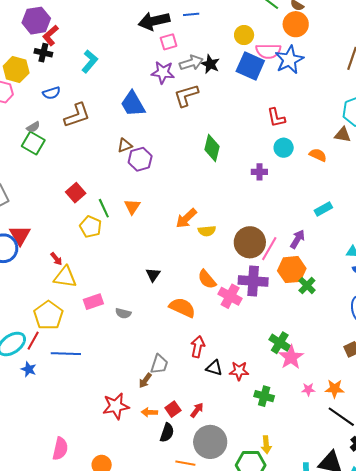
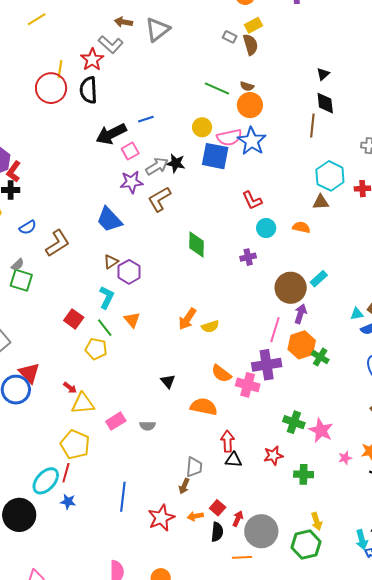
cyan L-shape: (90, 61) -> (107, 297), moved
brown circle: (250, 242) -> (291, 288), moved
green cross: (280, 343) -> (294, 422), moved
blue line: (66, 354) -> (123, 497), moved, turned -72
black triangle: (214, 368) -> (234, 460), moved
red arrow: (197, 410) -> (238, 519), moved

